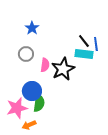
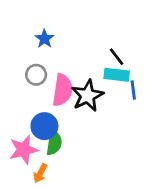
blue line: (96, 44) -> (133, 90), moved
pink semicircle: (45, 65) -> (62, 90), size x1.6
orange arrow: (29, 125) -> (40, 173), turned -40

